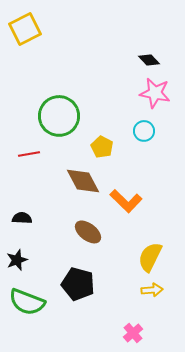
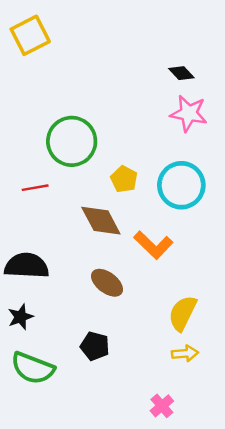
cyan circle: (144, 131) -> (181, 185), moved, size x1.8
black semicircle: (22, 218) -> (27, 266), size x1.8
black pentagon: (78, 284) -> (95, 346), size x0.7

